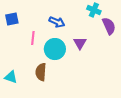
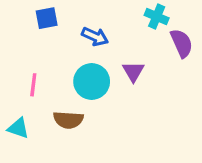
blue square: (12, 19) -> (47, 18), moved
pink line: (33, 38) -> (33, 85), moved
brown semicircle: (41, 72) -> (68, 120), turned -90

